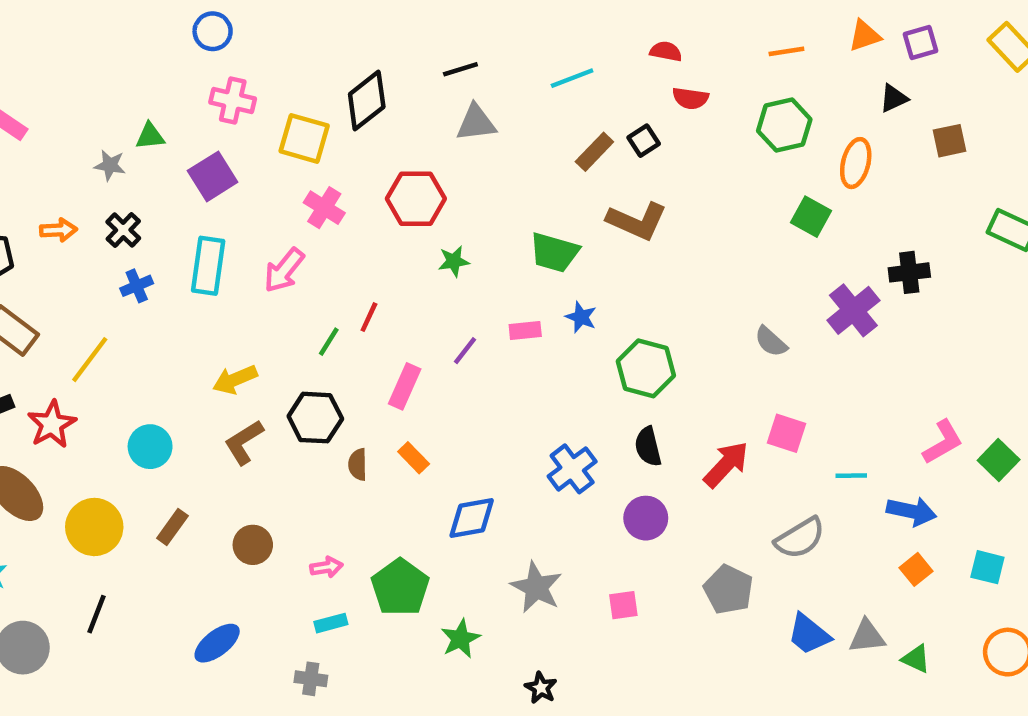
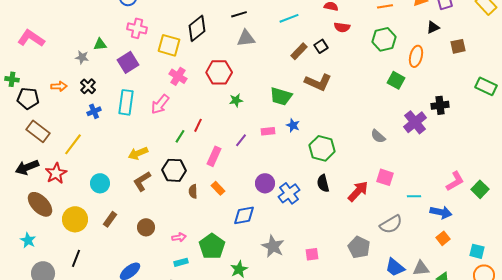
purple circle: (646, 518) -> (265, 183), moved
cyan square: (987, 567) -> (477, 251), moved

